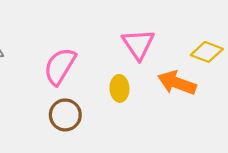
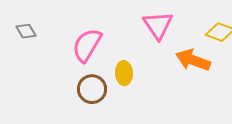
yellow ellipse: (119, 88) -> (124, 73), moved

